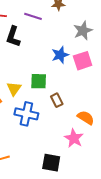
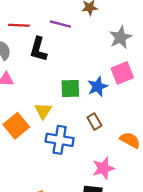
blue star: (60, 55) -> (98, 87), moved
green square: (39, 81) -> (70, 89), moved
pink star: (74, 138) -> (103, 168), moved, turned 30

